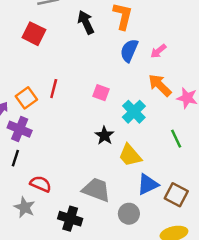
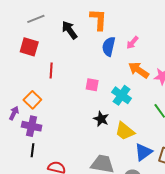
red line: (54, 89) -> (51, 70), moved

